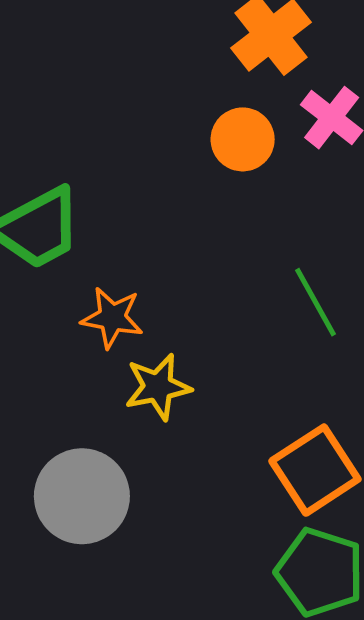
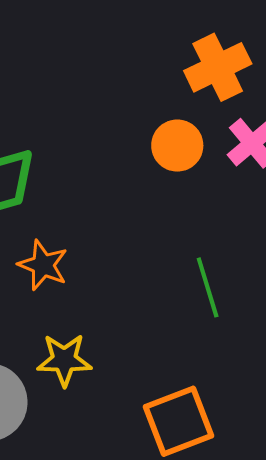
yellow star: (158, 387) -> (64, 360), moved

